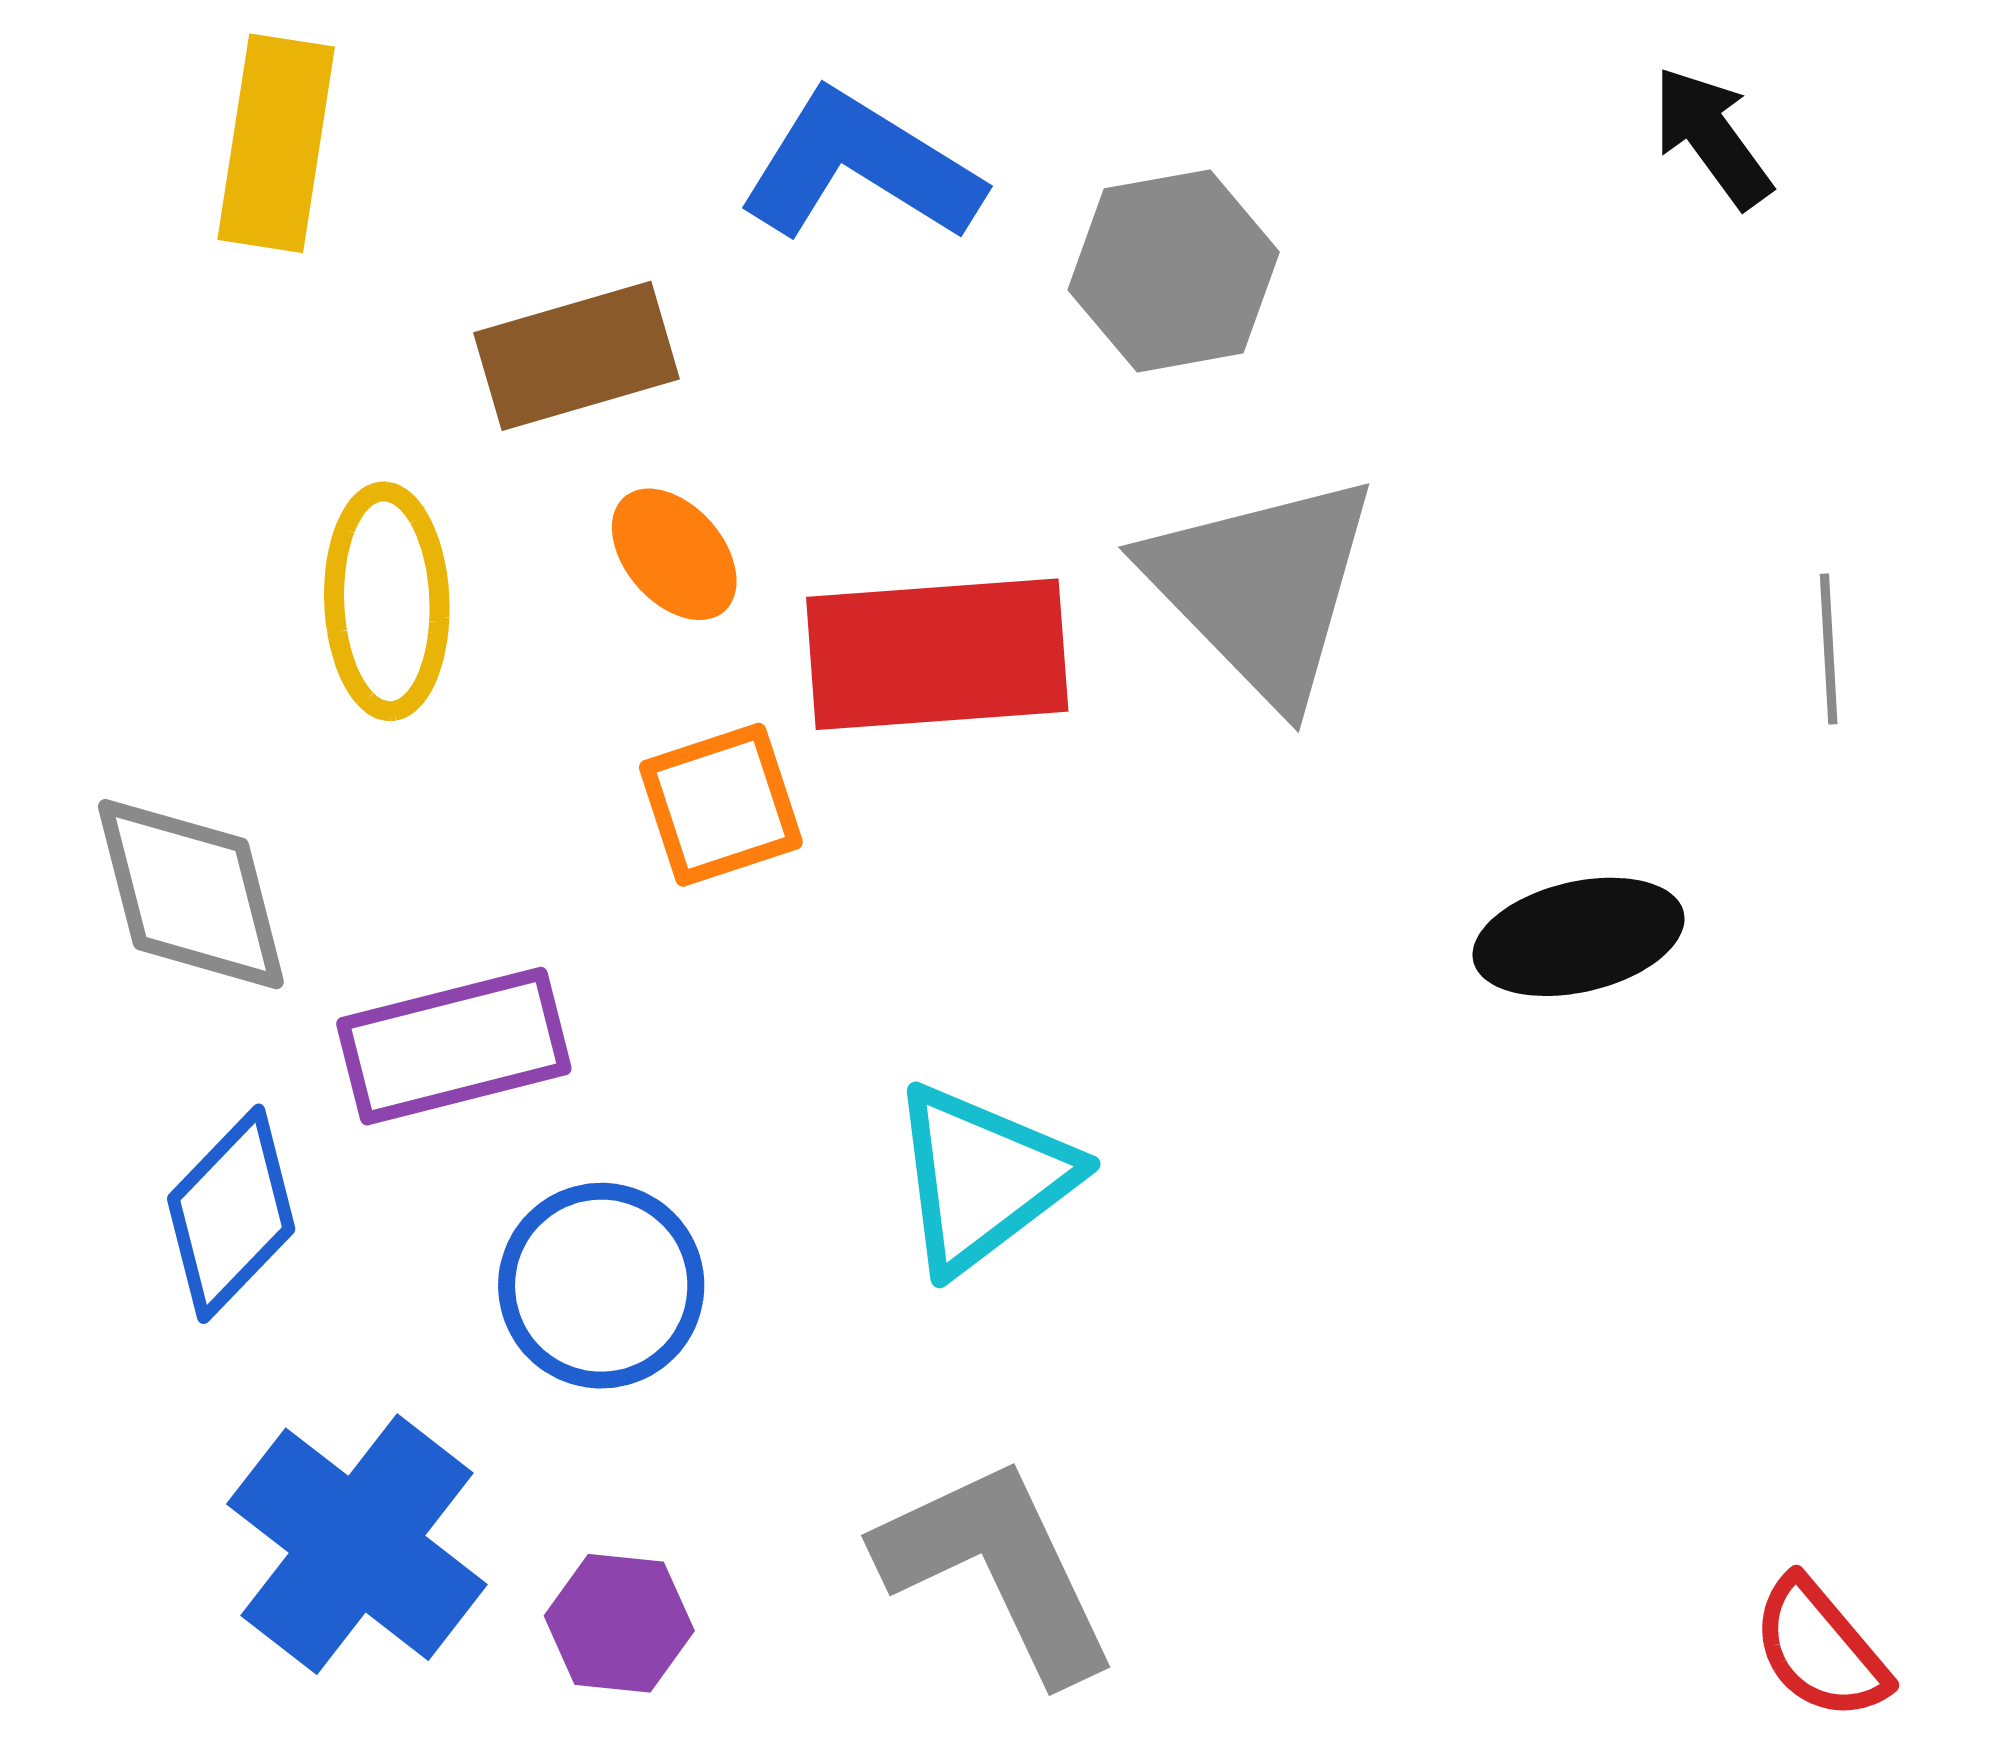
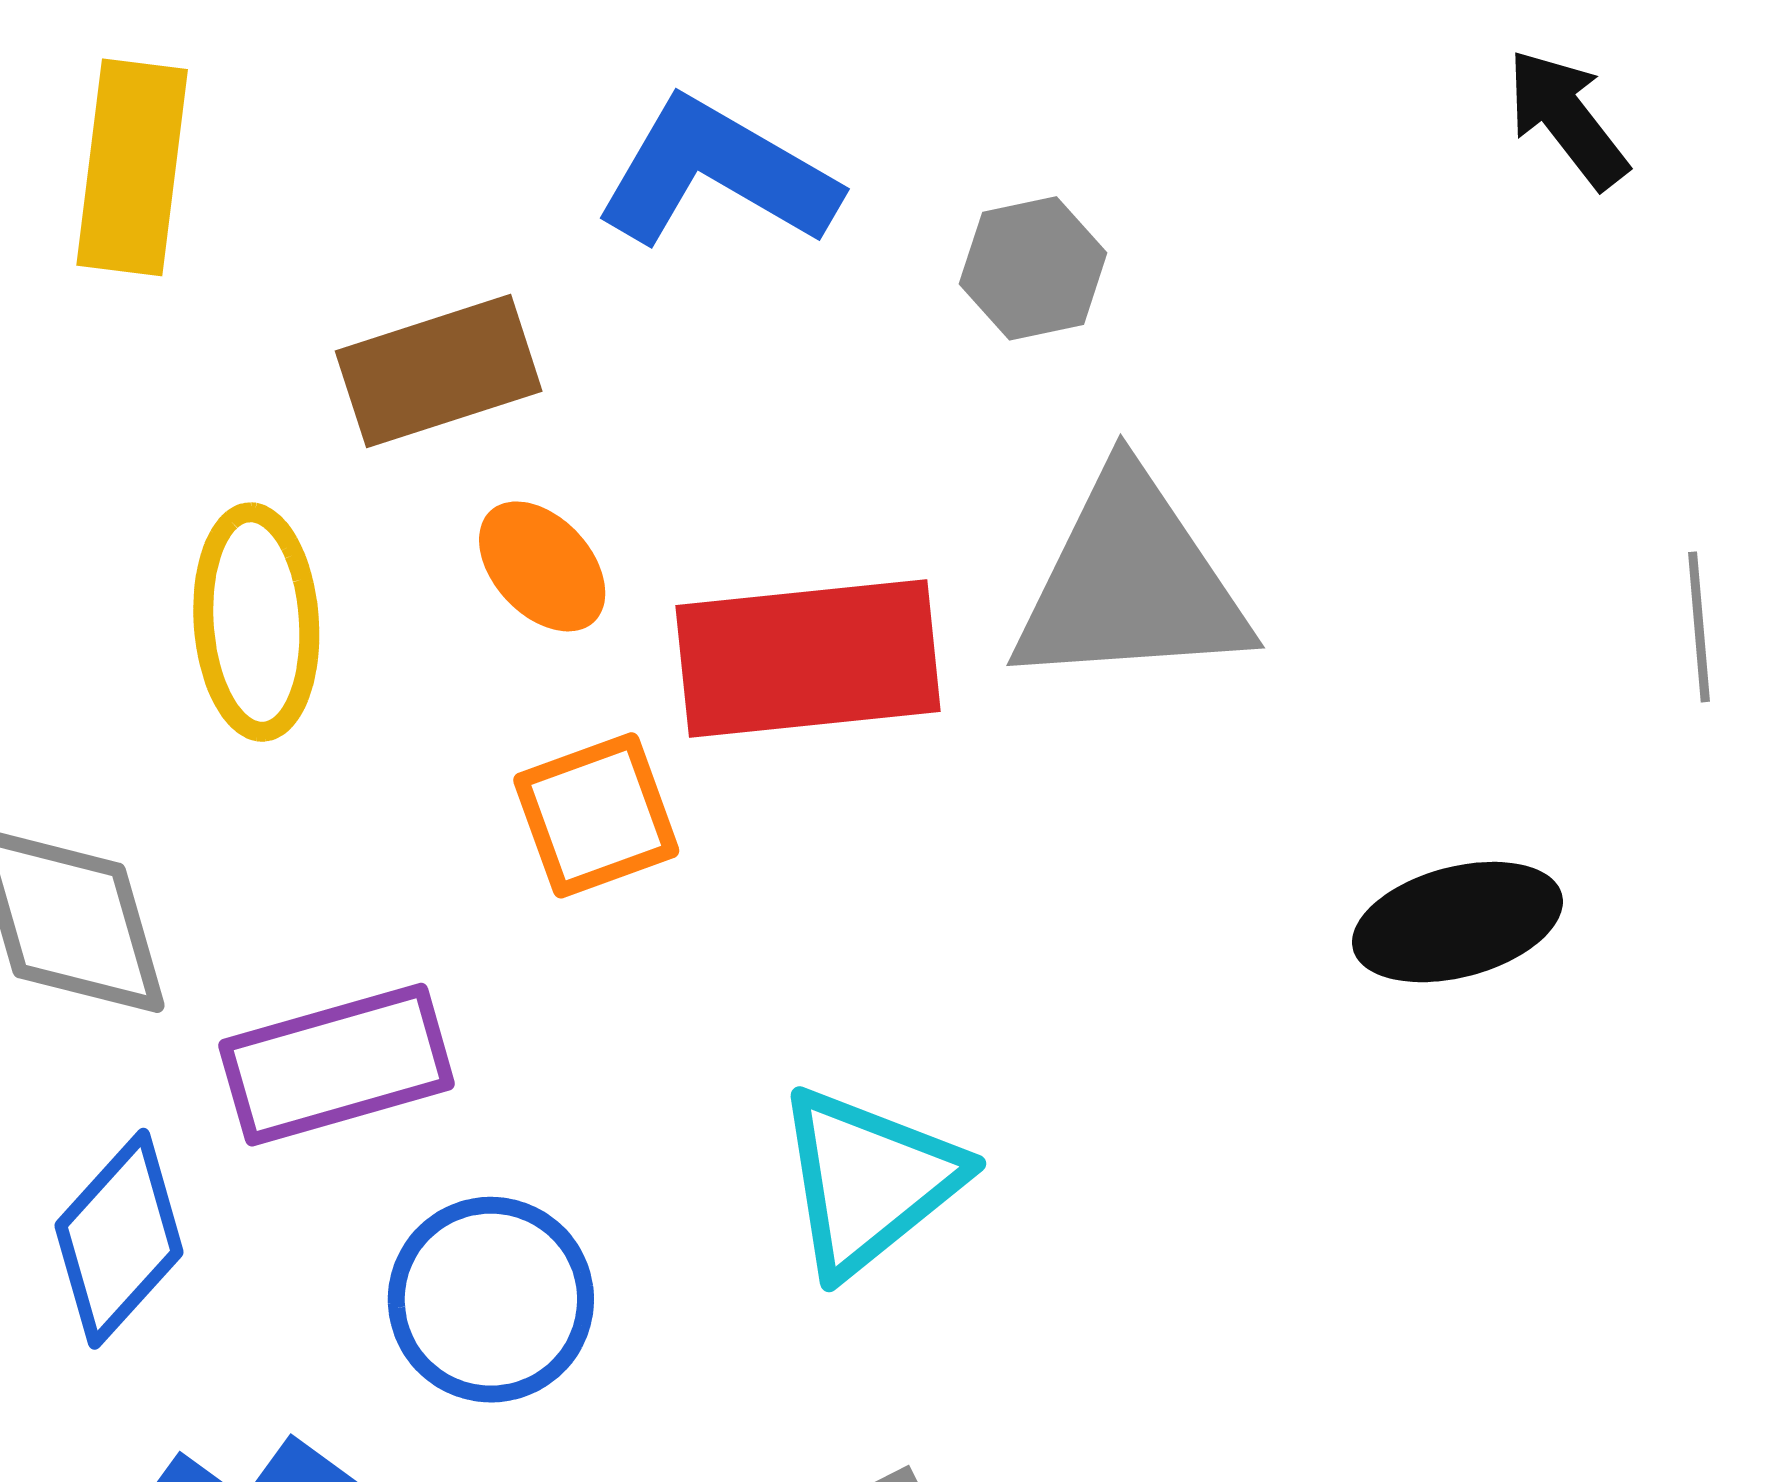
gray hexagon: (1174, 271) -> (1033, 268), size x0.7
gray triangle: (1262, 588) -> (1131, 582), turned -48

